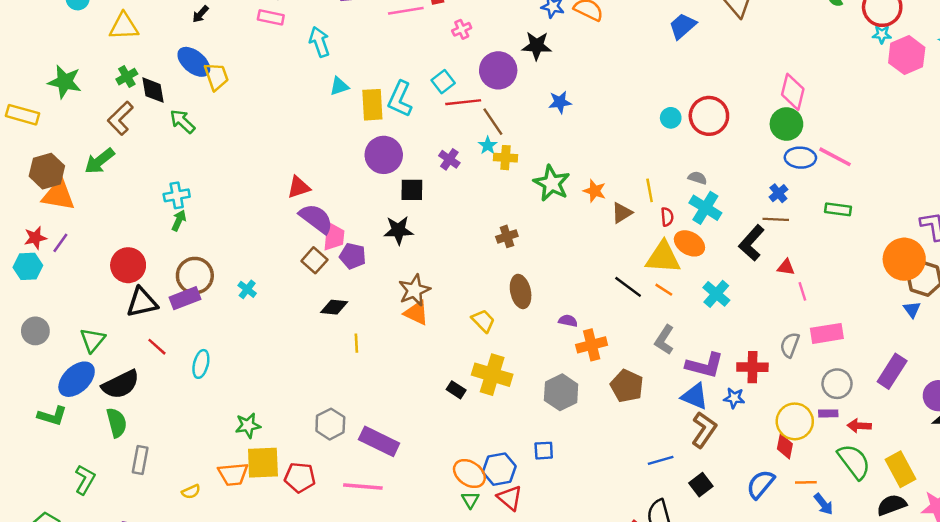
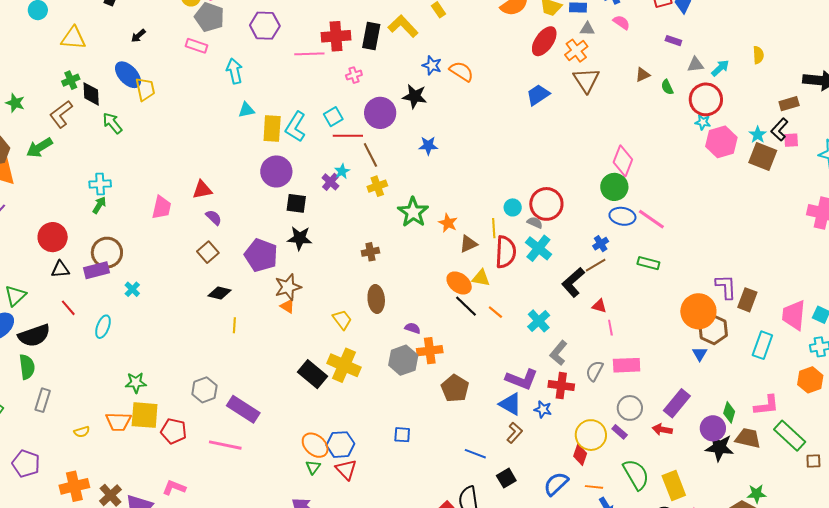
green star: (65, 82) -> (15, 103), moved, size x0.7
red circle: (709, 116) -> (546, 204), moved
cyan circle: (671, 118) -> (513, 207), moved
cyan star: (488, 145) -> (342, 171), moved
yellow cross: (505, 158) -> (377, 186), turned -30
red semicircle: (667, 217) -> (506, 252), size x2.0
purple semicircle: (316, 219) -> (214, 218), size x0.6
brown line: (776, 219) -> (596, 265), turned -40
black star: (398, 230) -> (300, 238), moved
pink trapezoid: (334, 237) -> (161, 207), moved
orange ellipse: (689, 243) -> (459, 283), moved
purple pentagon: (353, 256) -> (261, 255), moved, size x1.5
yellow triangle: (663, 257) -> (481, 278), moved, size x0.6
cyan cross: (247, 289) -> (132, 289), moved
black triangle: (142, 302) -> (60, 269), size x0.7
orange triangle: (416, 313) -> (287, 306), size x0.7
gray L-shape: (664, 340) -> (559, 353), moved
black rectangle: (456, 390) -> (313, 374), size x1.8
gray hexagon: (561, 392) -> (403, 360), moved
purple rectangle: (828, 413) -> (620, 432), turned 35
red arrow: (859, 426) -> (662, 430), moved
brown L-shape: (704, 430) -> (514, 433), size x0.7
blue square: (544, 451) -> (402, 435), moved
blue line: (661, 460) -> (475, 454), turned 30

